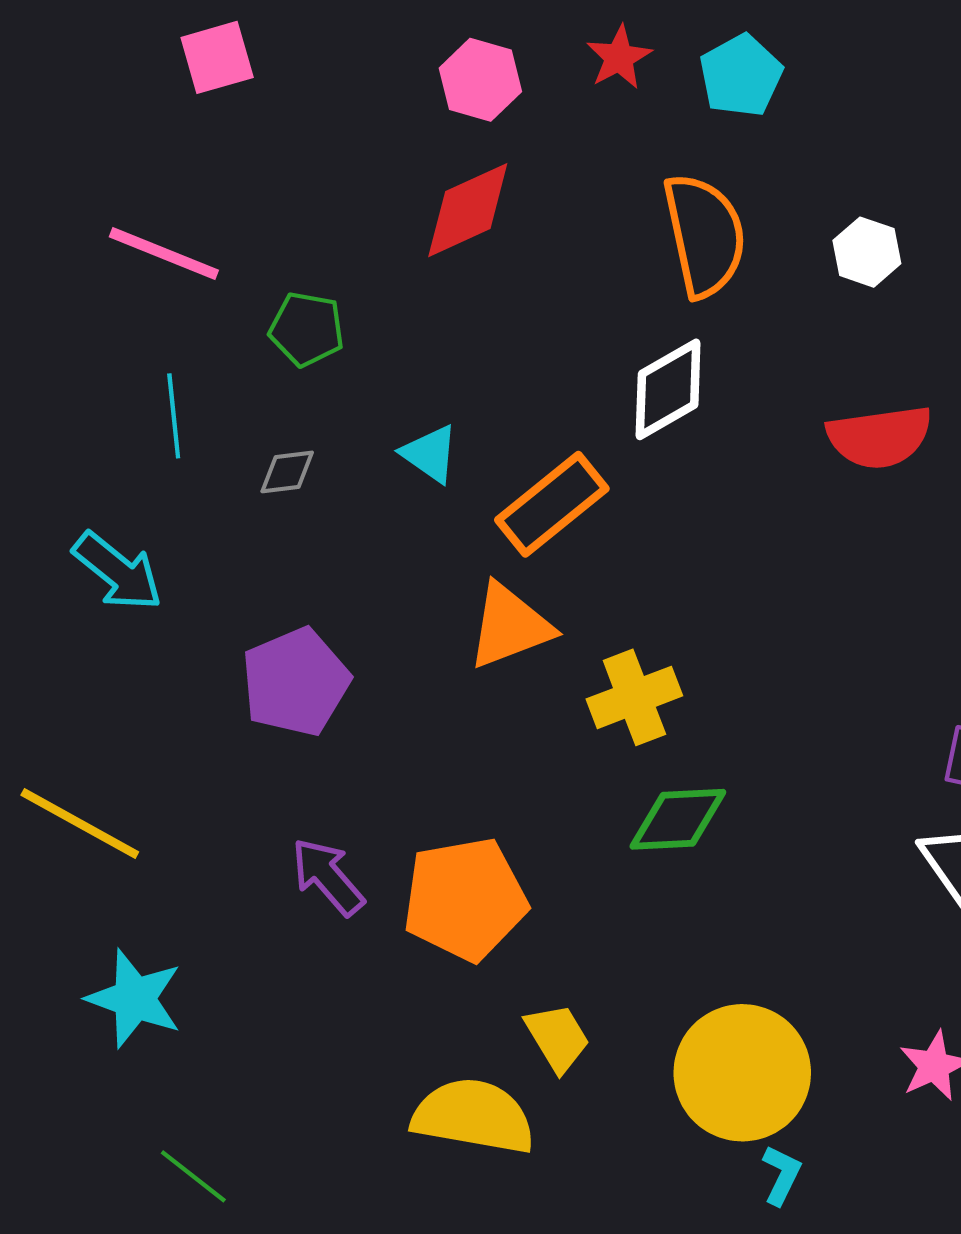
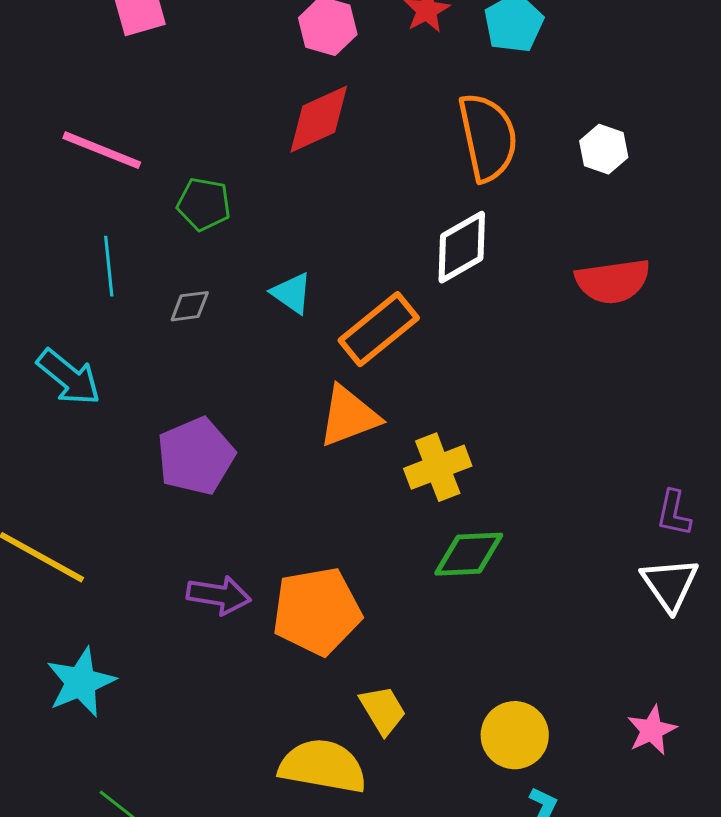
purple arrow: (328, 877) -> (219, 595), turned 140
cyan star: (134, 999) -> (81, 682), turned 30
yellow circle: (742, 1073) -> (515, 735), size x0.7

